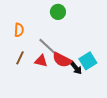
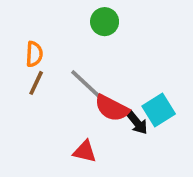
brown line: (20, 58) -> (36, 83), moved
red triangle: (41, 61) -> (85, 151), moved

